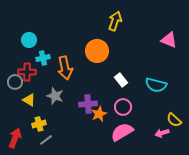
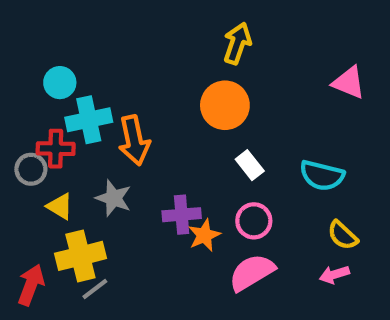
orange circle: (97, 51) -> (225, 105), moved
cyan cross: (43, 58) -> (89, 120), size x1.5
yellow semicircle: (174, 120) -> (343, 235), moved
yellow cross: (39, 124) -> (80, 256), size x1.6

